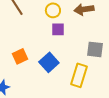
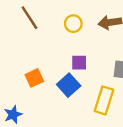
purple square: (58, 29) -> (79, 63), moved

